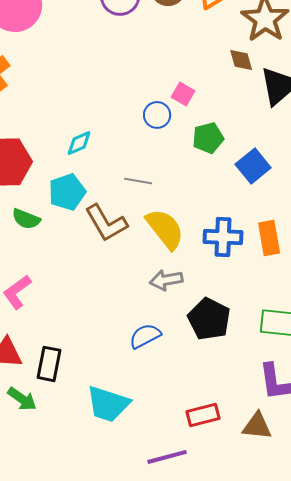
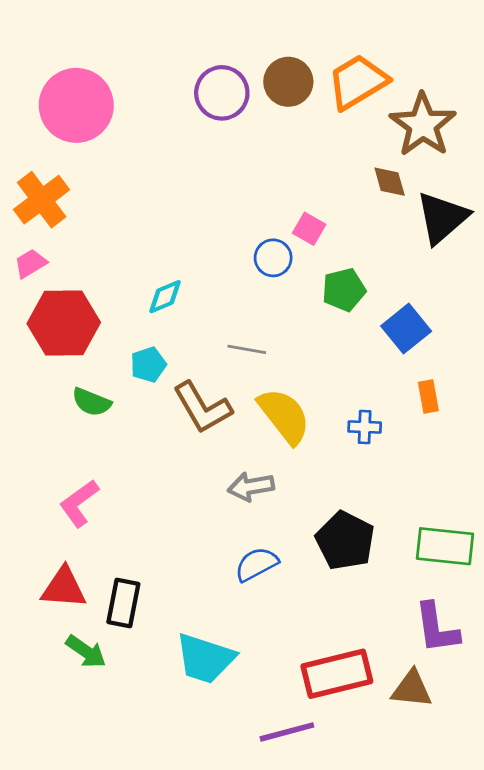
cyan pentagon: (67, 192) -> (148, 365), size x0.7
blue cross: (223, 237) -> (365, 427), size x0.6
orange rectangle: (269, 238) -> (428, 396), moved, size x0.7
gray arrow: (166, 280) -> (251, 487), moved
red rectangle: (203, 415) -> (337, 674), size x1.5

